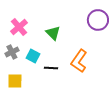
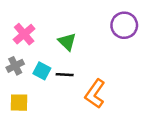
orange L-shape: (79, 61) -> (95, 94), moved
black line: (51, 68) -> (65, 75), moved

